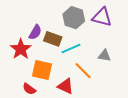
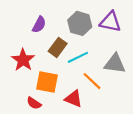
purple semicircle: (35, 32) -> (39, 25), moved
brown rectangle: (53, 39) -> (58, 47), turned -72
gray triangle: (104, 56) -> (115, 64), size x1.5

